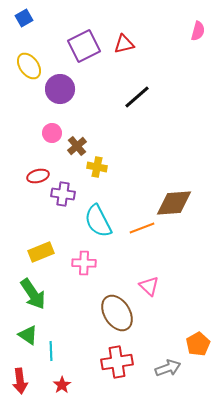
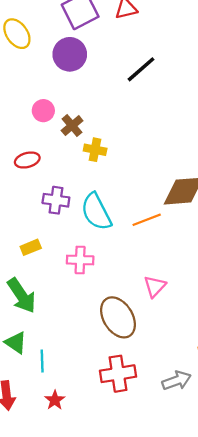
purple circle: (60, 89) -> (70, 54), moved
purple cross: (63, 194) -> (56, 200), moved
yellow rectangle: (41, 252) -> (31, 247), size x0.7
pink triangle: (149, 286) -> (155, 286), turned 30

